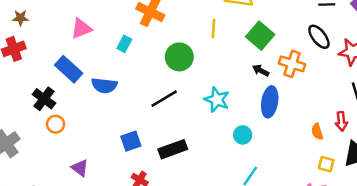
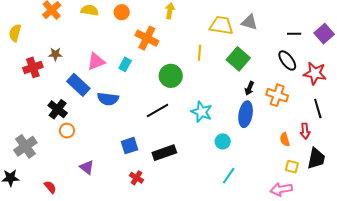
brown star: (20, 18) -> (55, 54), moved
pink triangle: (81, 29) -> (96, 61), moved
orange cross: (292, 64) -> (277, 95), moved
black arrow: (261, 70) -> (249, 88), moved, turned -96

